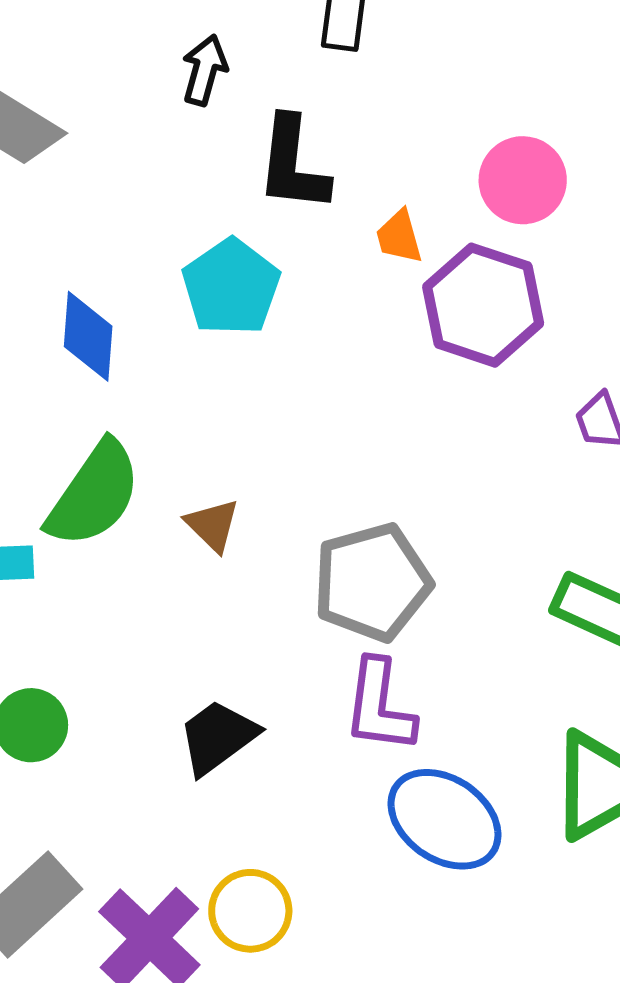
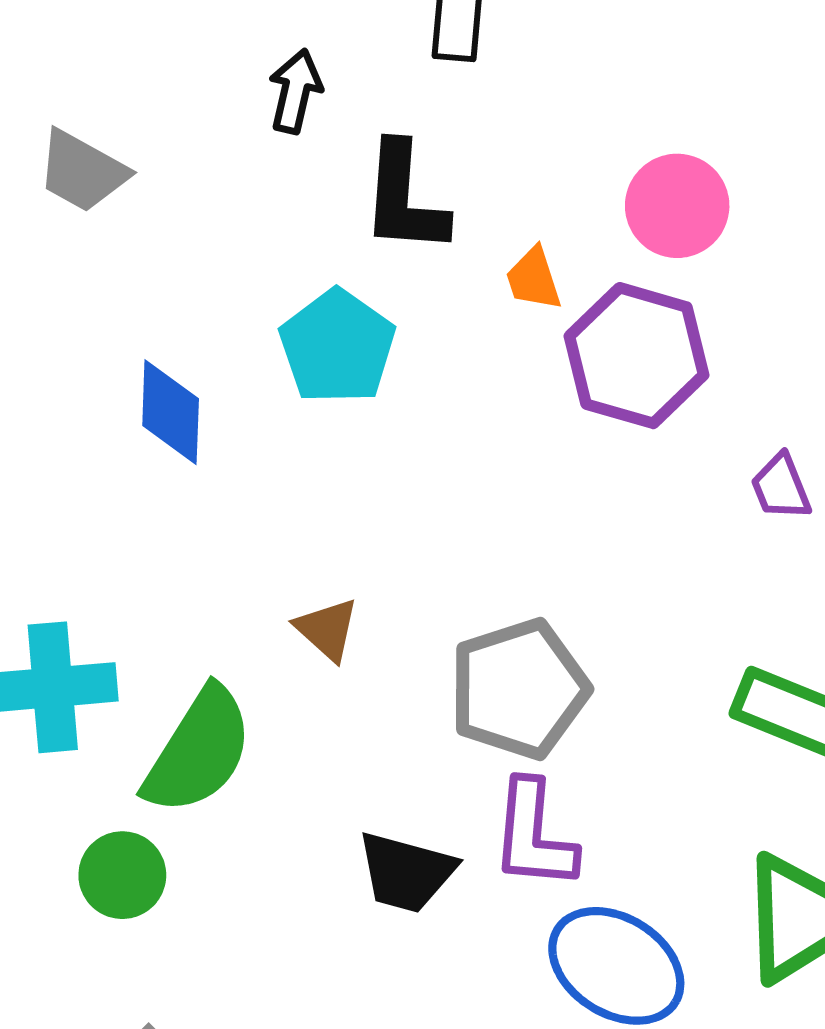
green semicircle: (94, 494) -> (198, 751), moved
black trapezoid: (218, 737) -> (406, 872), moved, turned -126

